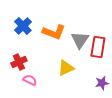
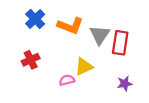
pink semicircle: (30, 80) -> (67, 80), moved, turned -40

